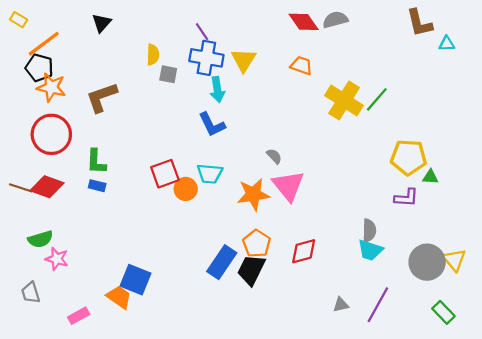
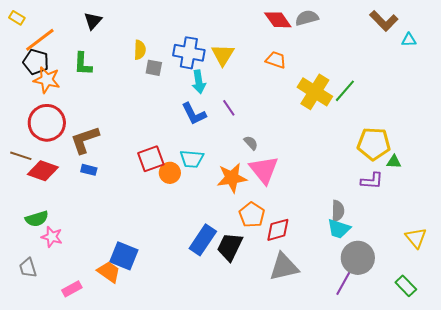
brown L-shape: (419, 23) -> (384, 21), turned -32
purple line: (202, 32) -> (229, 108), moved
brown L-shape: (102, 97) -> (85, 140), moved
green L-shape: (96, 162) -> (83, 64), moved
brown line: (21, 188) -> (21, 156), moved
orange pentagon: (257, 244) -> (252, 215), moved
gray circle: (427, 262) -> (358, 258), moved
gray triangle: (341, 305) -> (284, 267), moved, size x2.0

